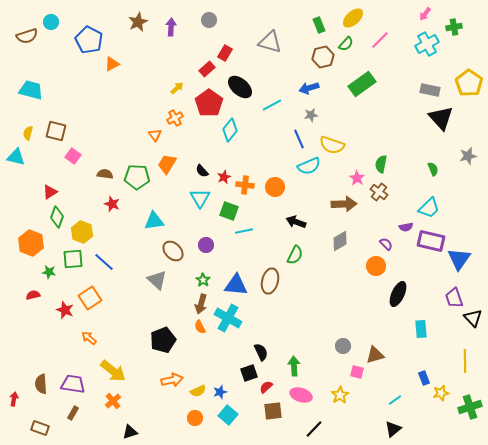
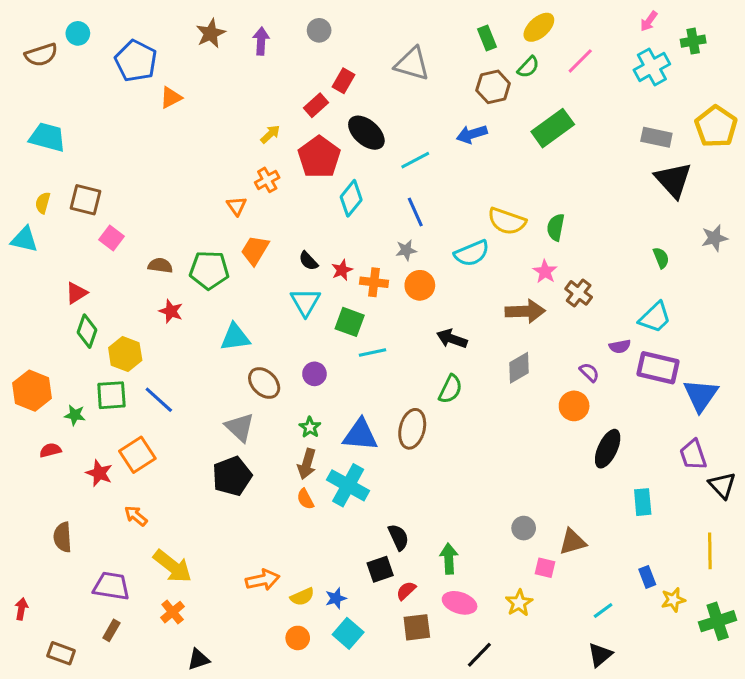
gray star: (311, 115) -> (406, 250), moved
blue line: (299, 139) -> (415, 212), moved
green semicircle: (381, 164) -> (556, 227), moved
orange hexagon: (31, 243) -> (32, 391), moved
black pentagon: (163, 340) -> (232, 476), moved
brown semicircle: (41, 384) -> (63, 537), moved

